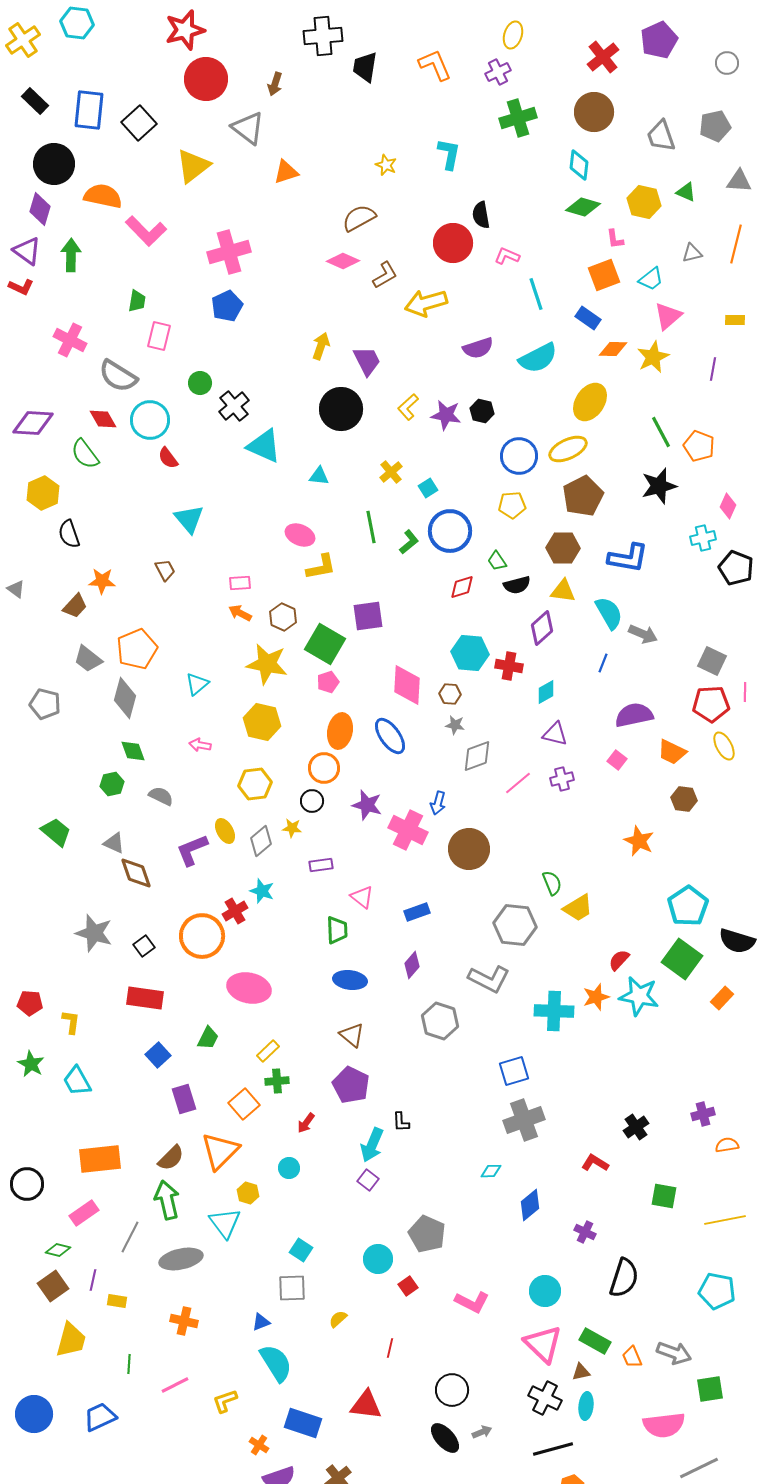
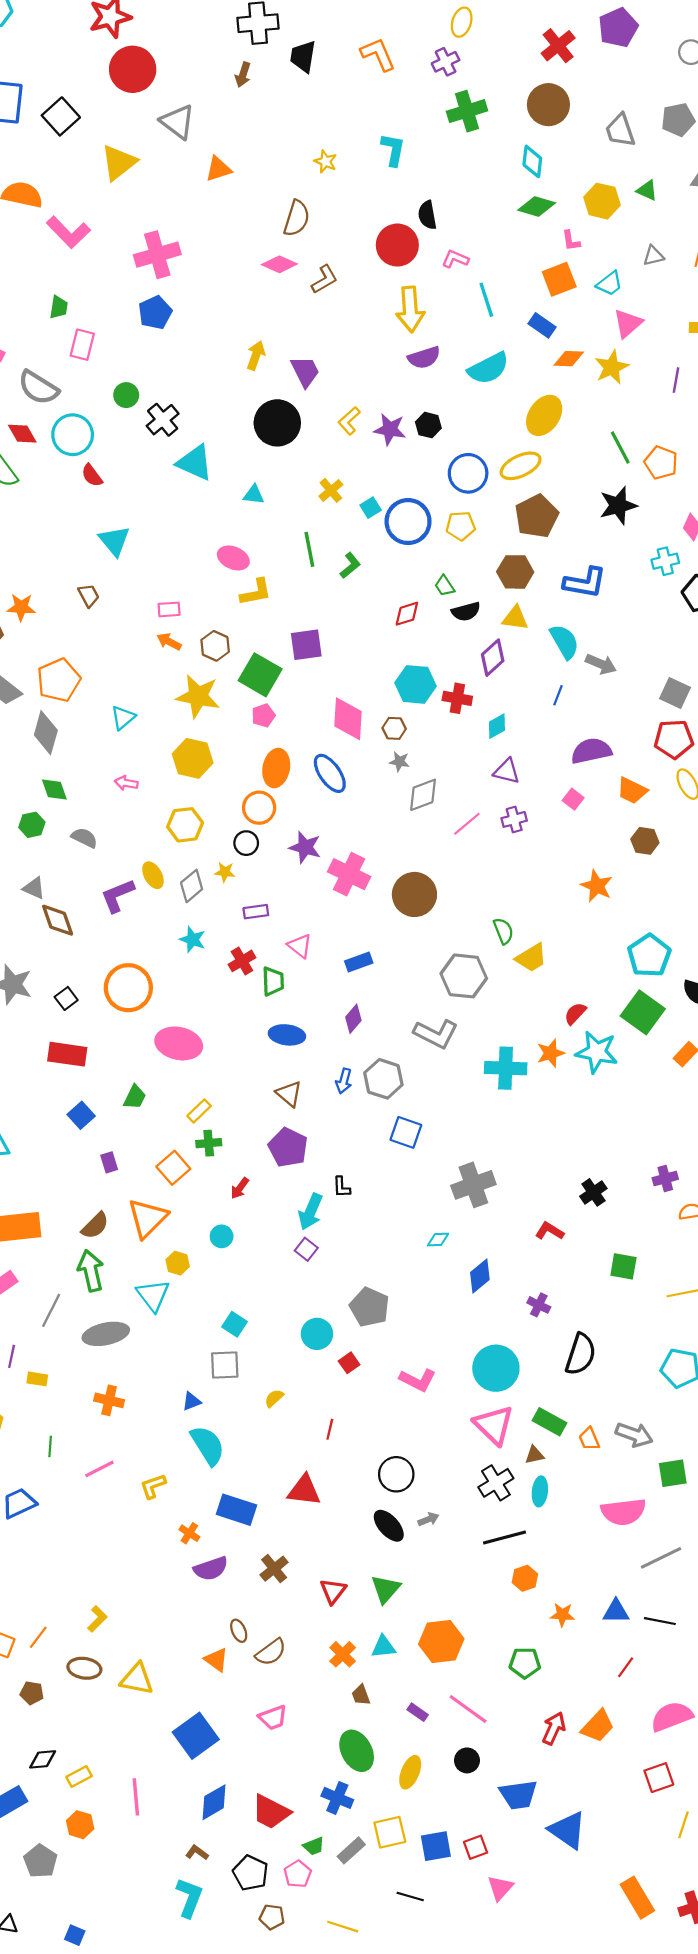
brown arrow: (275, 84) -> (243, 75), moved
brown semicircle: (359, 218) -> (297, 218), turned 136
yellow arrow: (426, 303) -> (410, 309), moved, turned -78
blue circle: (450, 531) -> (408, 522), moved
blue arrow: (438, 803) -> (344, 1081), moved
red cross: (235, 911) -> (242, 961), moved
blue square: (514, 1071) -> (406, 1132), moved, turned 36
purple rectangle: (184, 1099) -> (109, 1162), size x0.7
cyan circle: (545, 1291) -> (496, 1368), size x1.4
black cross: (545, 1398) -> (496, 1483), turned 32

